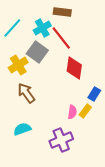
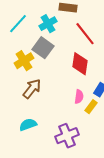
red line: (61, 38) -> (85, 34), moved
brown arrow: (26, 93) -> (32, 89), turned 75
pink semicircle: (72, 112) -> (79, 97), moved

